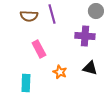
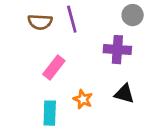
pink rectangle: (39, 49) -> (54, 68), turned 66
cyan rectangle: (26, 83) -> (50, 113), moved

